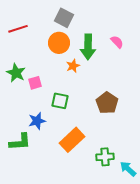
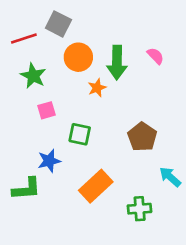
gray square: (64, 18) -> (58, 24), moved
green star: (16, 73) -> (33, 76), moved
cyan arrow: (128, 169) -> (170, 177), moved

